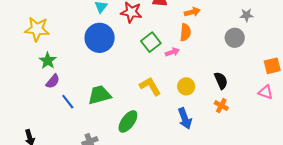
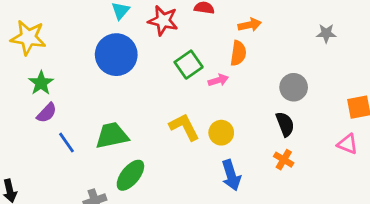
gray circle: (235, 38) -> (294, 87), moved
yellow circle: (186, 86) -> (221, 133), moved
green ellipse: (128, 121) -> (130, 175), moved

